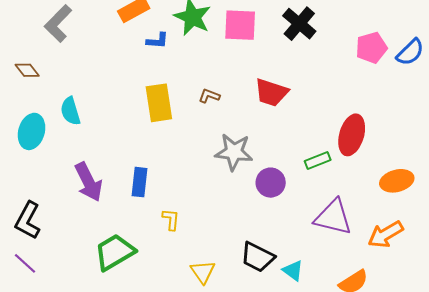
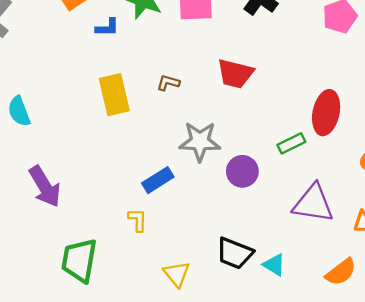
blue rectangle: (139, 182) -> (158, 180), moved, turned 56
green trapezoid: (115, 252) -> (79, 260), turned -45

